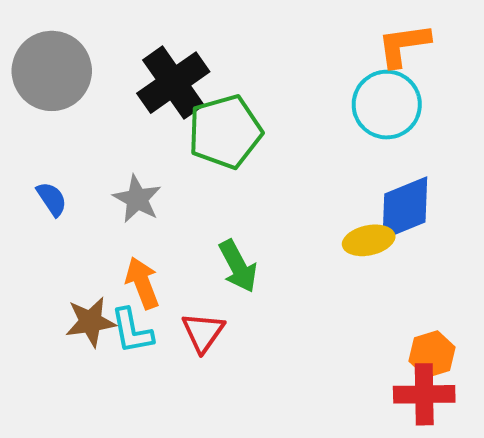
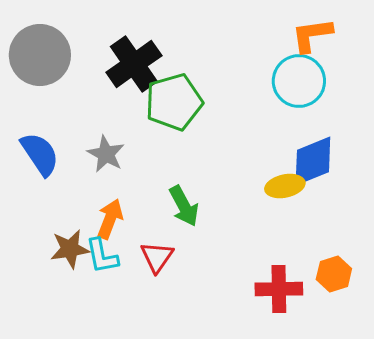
blue semicircle: (52, 199) -> (40, 154), size x1.6
orange arrow: (142, 283) -> (110, 219), turned 42
red cross: (424, 394) -> (279, 289), moved

